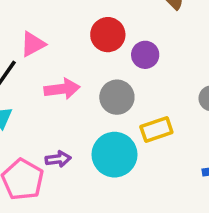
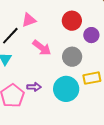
pink arrow: (62, 89) -> (42, 48), turned 36

